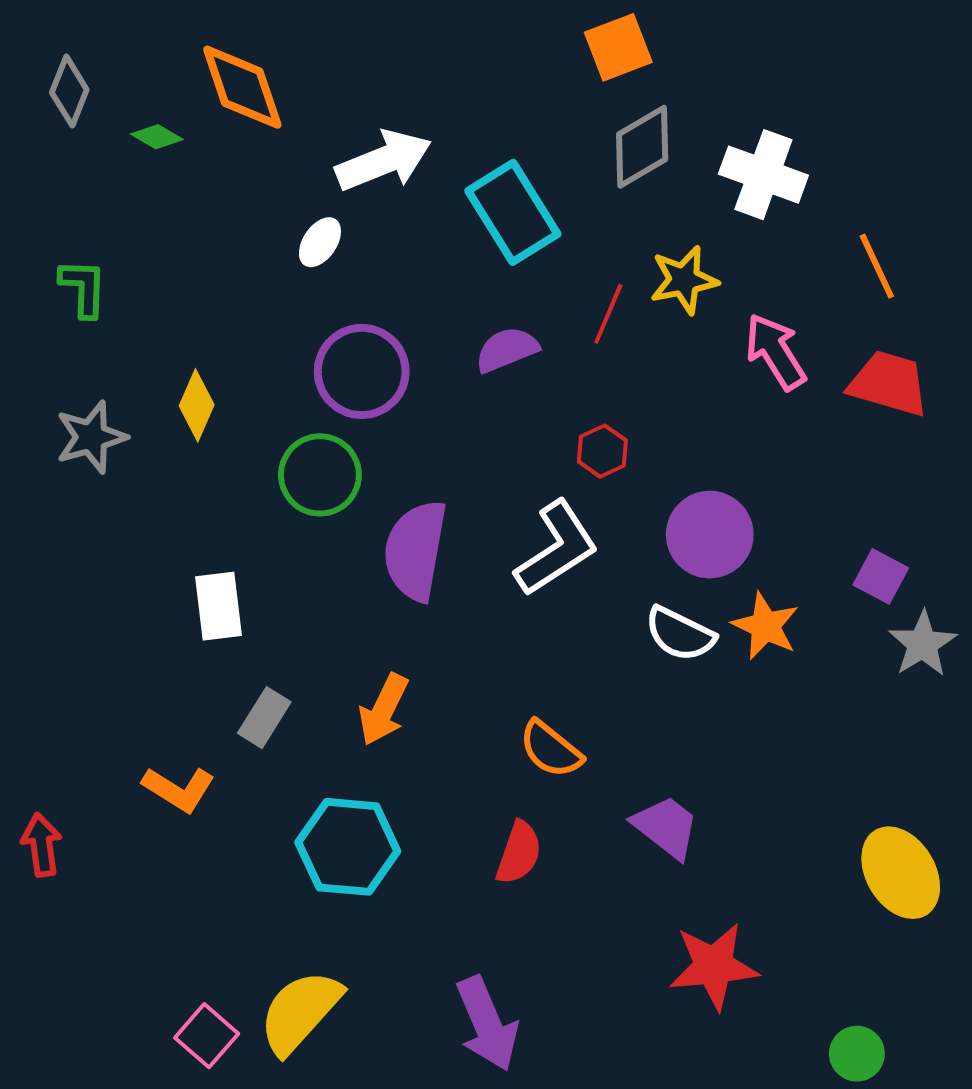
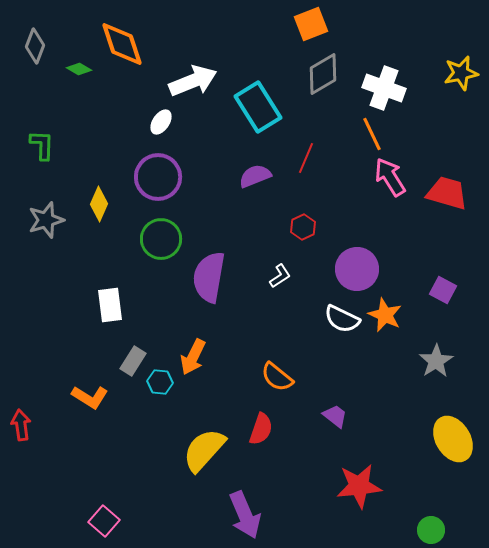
orange line: (877, 266) -> (372, 134), moved
yellow star: (684, 280) -> (461, 73), moved
purple circle: (362, 371) -> (158, 177), moved
white L-shape: (557, 548) -> (280, 276), size x0.5
gray star: (923, 644) -> (436, 361), moved
purple trapezoid: (666, 827) -> (335, 416), size x0.7
cyan hexagon: (348, 847) -> (160, 382), moved, size x0.5
yellow semicircle: (300, 1012) -> (204, 450), moved

